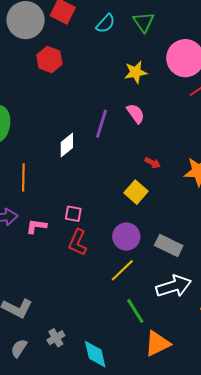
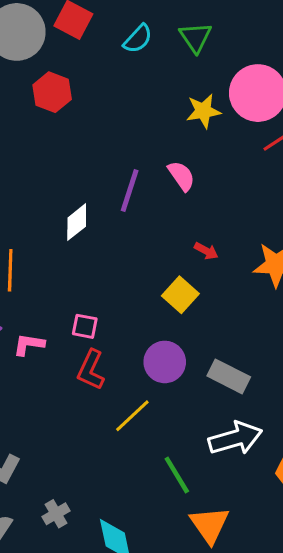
yellow star: (136, 72) -> (203, 111), moved
yellow line: (122, 270) -> (132, 416), moved
orange triangle: (157, 344) -> (210, 525), turned -40

